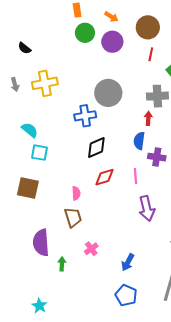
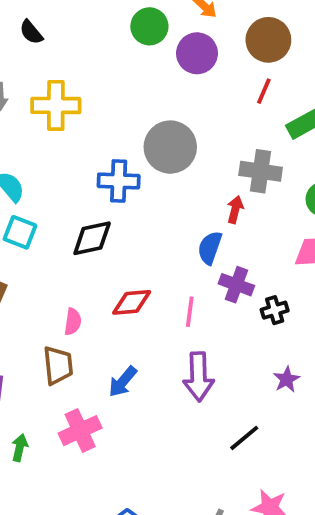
black diamond: (96, 147) -> (92, 238), moved
pink cross: (91, 249) -> (80, 431), size x1.5
blue arrow: (128, 262) -> (123, 382), moved

